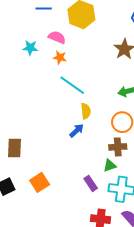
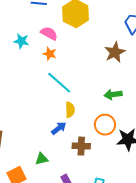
brown cross: (118, 147) -> (81, 146), moved
green triangle: (110, 166) -> (42, 159), moved

